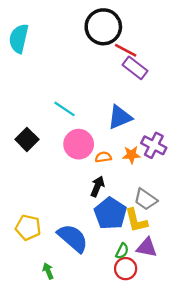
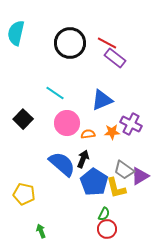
black circle: (103, 27) -> (70, 43), moved
blue semicircle: (73, 238) -> (62, 164), moved
purple triangle: (147, 247) -> (140, 176), moved, turned -42

